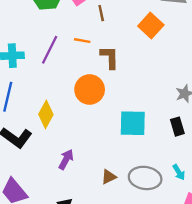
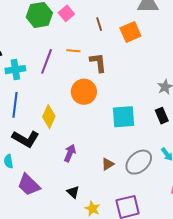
brown line: (101, 13) -> (99, 24), moved
orange square: (151, 26) -> (130, 32), turned 30
gray ellipse: (145, 178) -> (139, 162), turned -44

